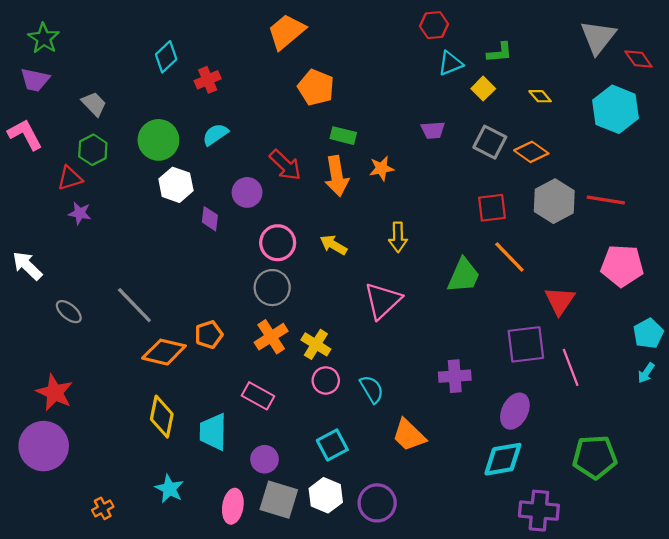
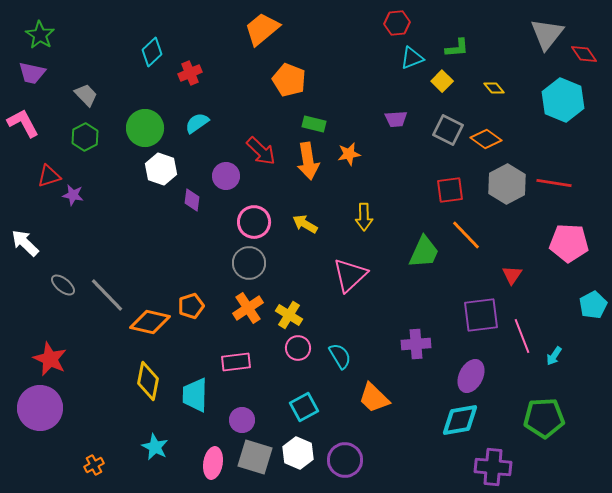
red triangle: (70, 178) -> (49, 176), moved
red triangle: (560, 301) -> (512, 275), size x0.7
gray line: (134, 305) -> (107, 295), moved
cyan arrow: (646, 373) -> (554, 356), moved
pink rectangle: (258, 396) -> (236, 362), turned -36

